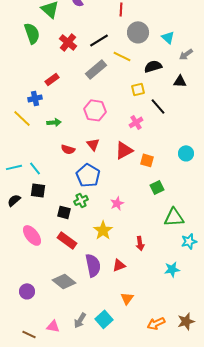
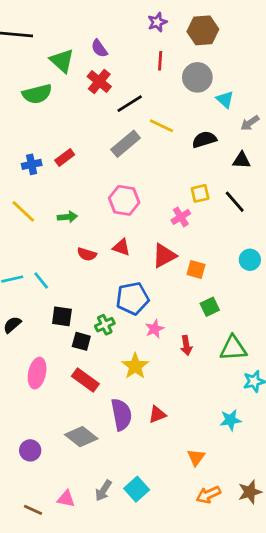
gray circle: (138, 32) -> (197, 77), moved
green semicircle: (32, 33) -> (37, 94), turned 95
red cross: (68, 42) -> (99, 82), moved
yellow square: (138, 89) -> (200, 193), moved
blue cross: (35, 98) -> (32, 164), moved
black line: (158, 106) -> (235, 202), moved
red triangle: (93, 144) -> (121, 247), turned -32
blue pentagon: (88, 175) -> (132, 298), moved, turned 30
black square: (38, 190) -> (62, 316), moved
pink ellipse: (32, 235) -> (37, 373), turned 50
red arrow: (140, 243) -> (186, 345), moved
orange triangle: (127, 298) -> (196, 457), moved

